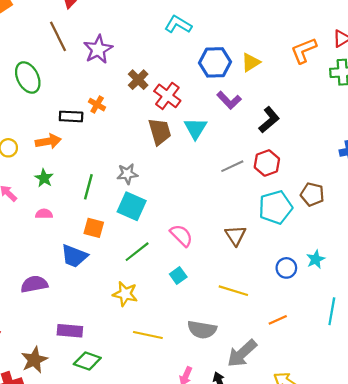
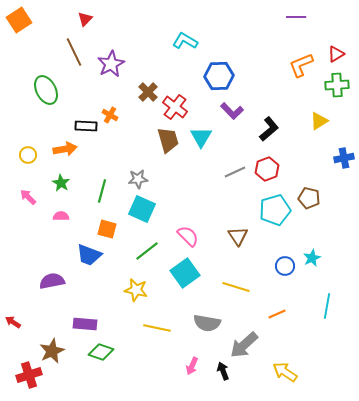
yellow triangle: (251, 62) -> (319, 121), moved
cyan square: (178, 276) -> (185, 273), size x1.8

